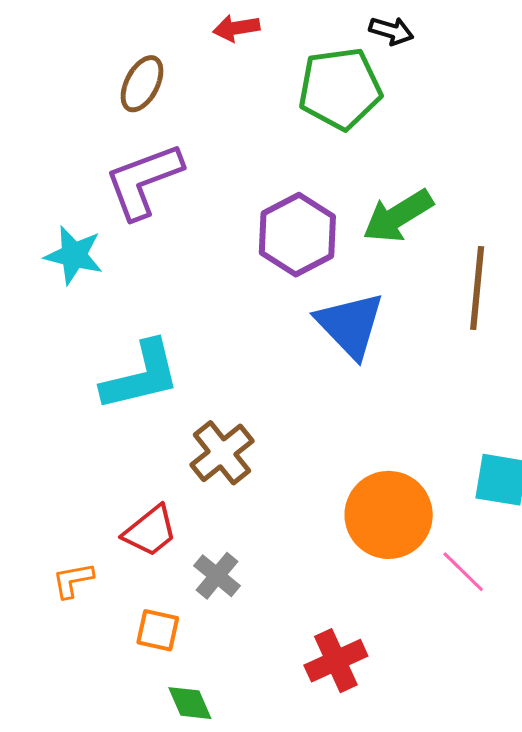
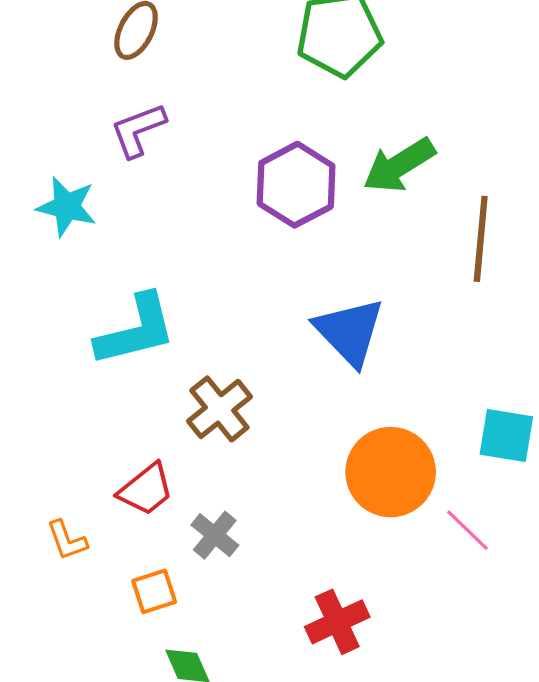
purple L-shape: (144, 181) -> (138, 130), size x0.7
blue triangle: (350, 325) -> (349, 332), moved
orange L-shape: (73, 580) -> (67, 540), turned -99
orange square: (158, 630) -> (154, 591), turned -30

